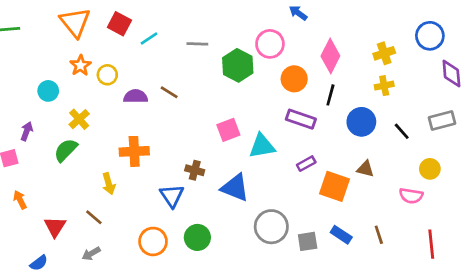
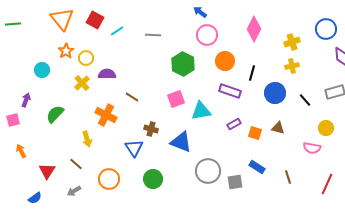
blue arrow: (298, 13) -> (200, 12), moved
pink diamond: (330, 56) -> (254, 29), moved
green hexagon: (238, 65) -> (183, 64), moved
brown line: (169, 92) -> (132, 97), moved
yellow cross: (79, 119) -> (82, 83), moved
orange cross: (134, 151) -> (106, 115), turned 30
orange square: (334, 186) -> (255, 133), moved, size x0.6
blue rectangle: (341, 235) -> (257, 167), moved
orange circle: (153, 241) -> (109, 179), moved
red line: (431, 244) -> (327, 184), turned 30

